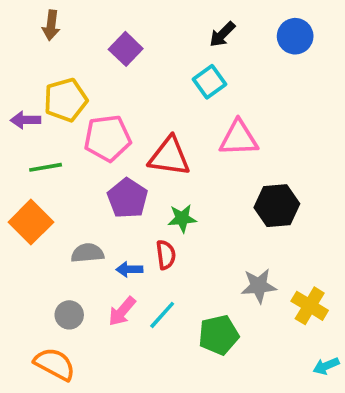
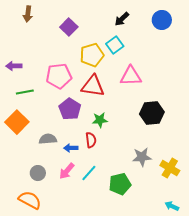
yellow pentagon: (66, 100) -> (92, 55), moved
cyan arrow: (326, 366) -> (172, 206), moved, turned 48

